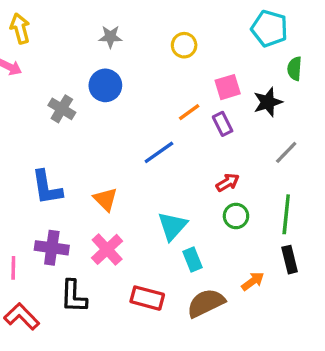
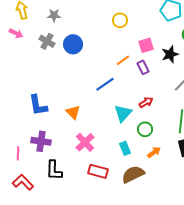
gray star: (110, 37) -> (54, 15), moved
gray cross: (62, 109) -> (47, 41), moved
green circle: (236, 216) -> (145, 129), moved
cyan triangle: (172, 226) -> (123, 113), moved
pink cross: (107, 249) -> (85, 142), moved
orange arrow: (253, 281) -> (154, 152), moved

